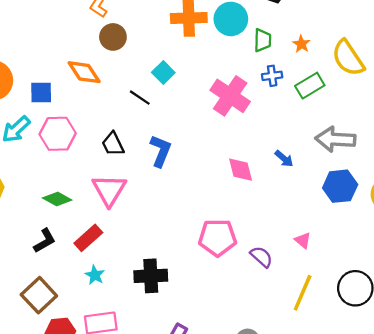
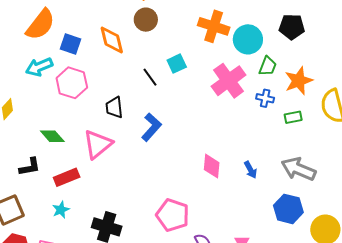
orange star: (301, 44) -> (299, 81), size x1.8
green rectangle: (310, 86) -> (293, 117), size x0.7
pink cross: (230, 96) -> (229, 81), moved

